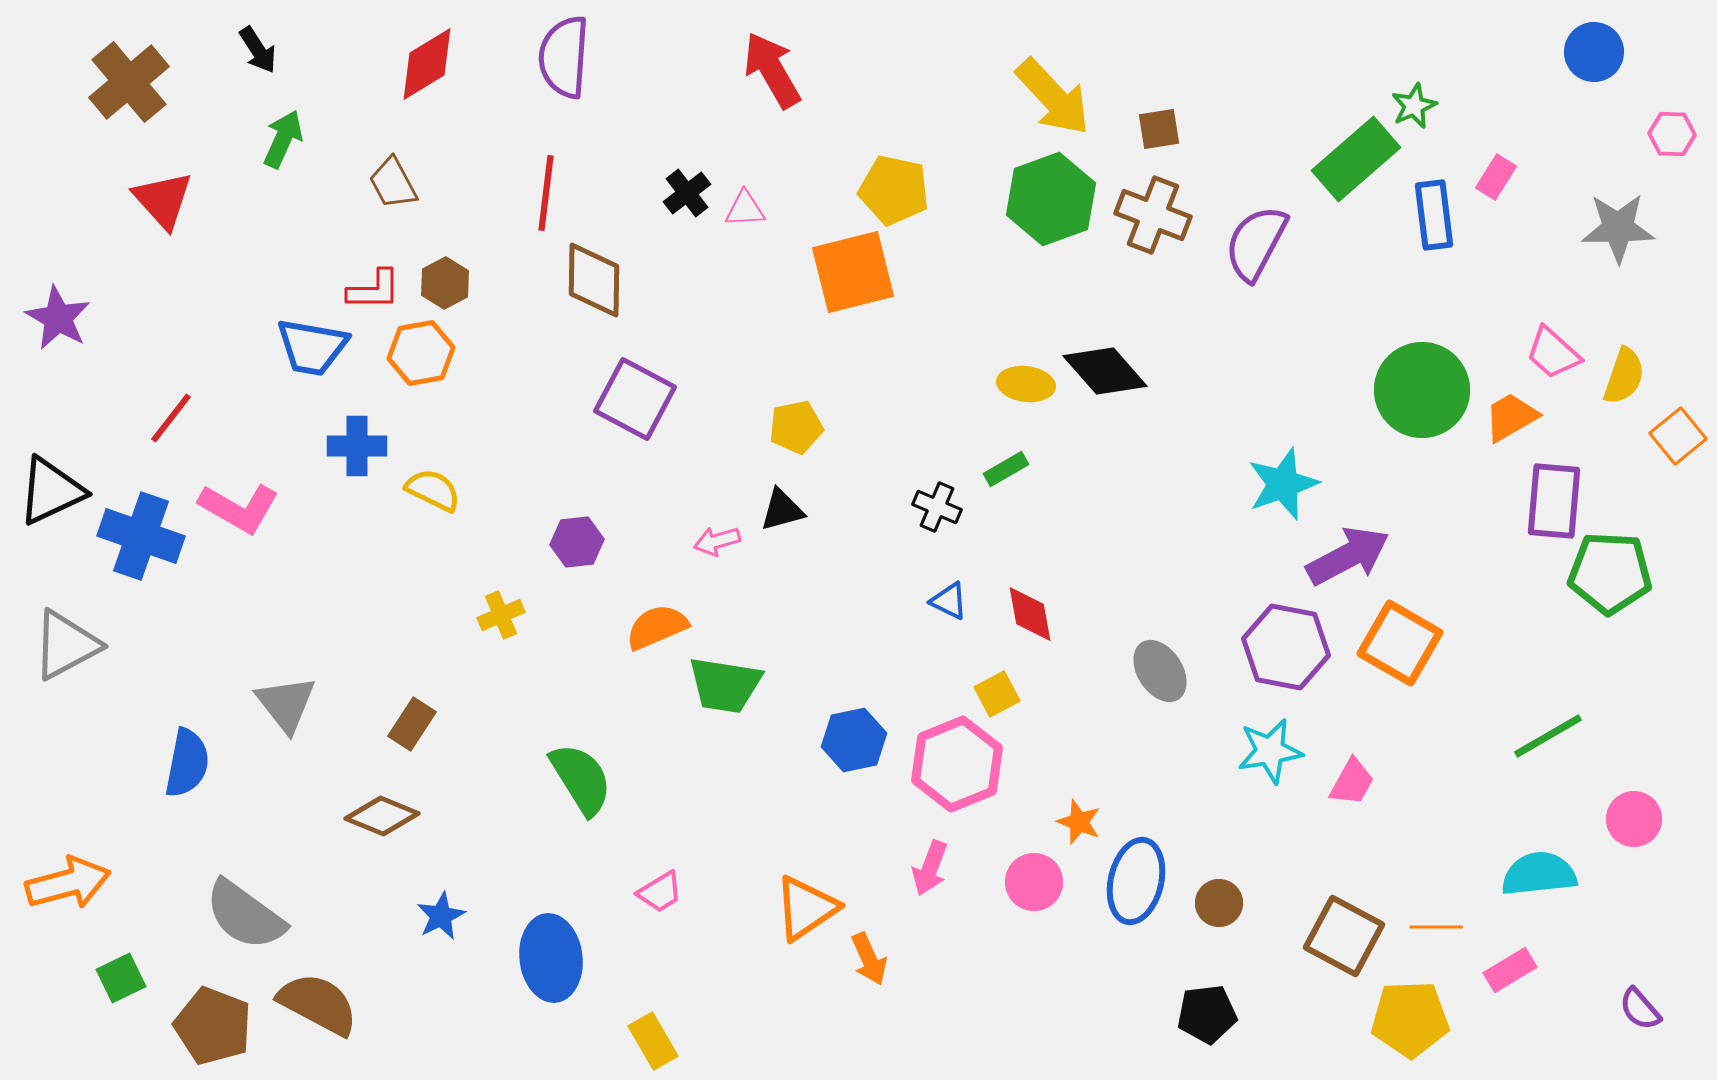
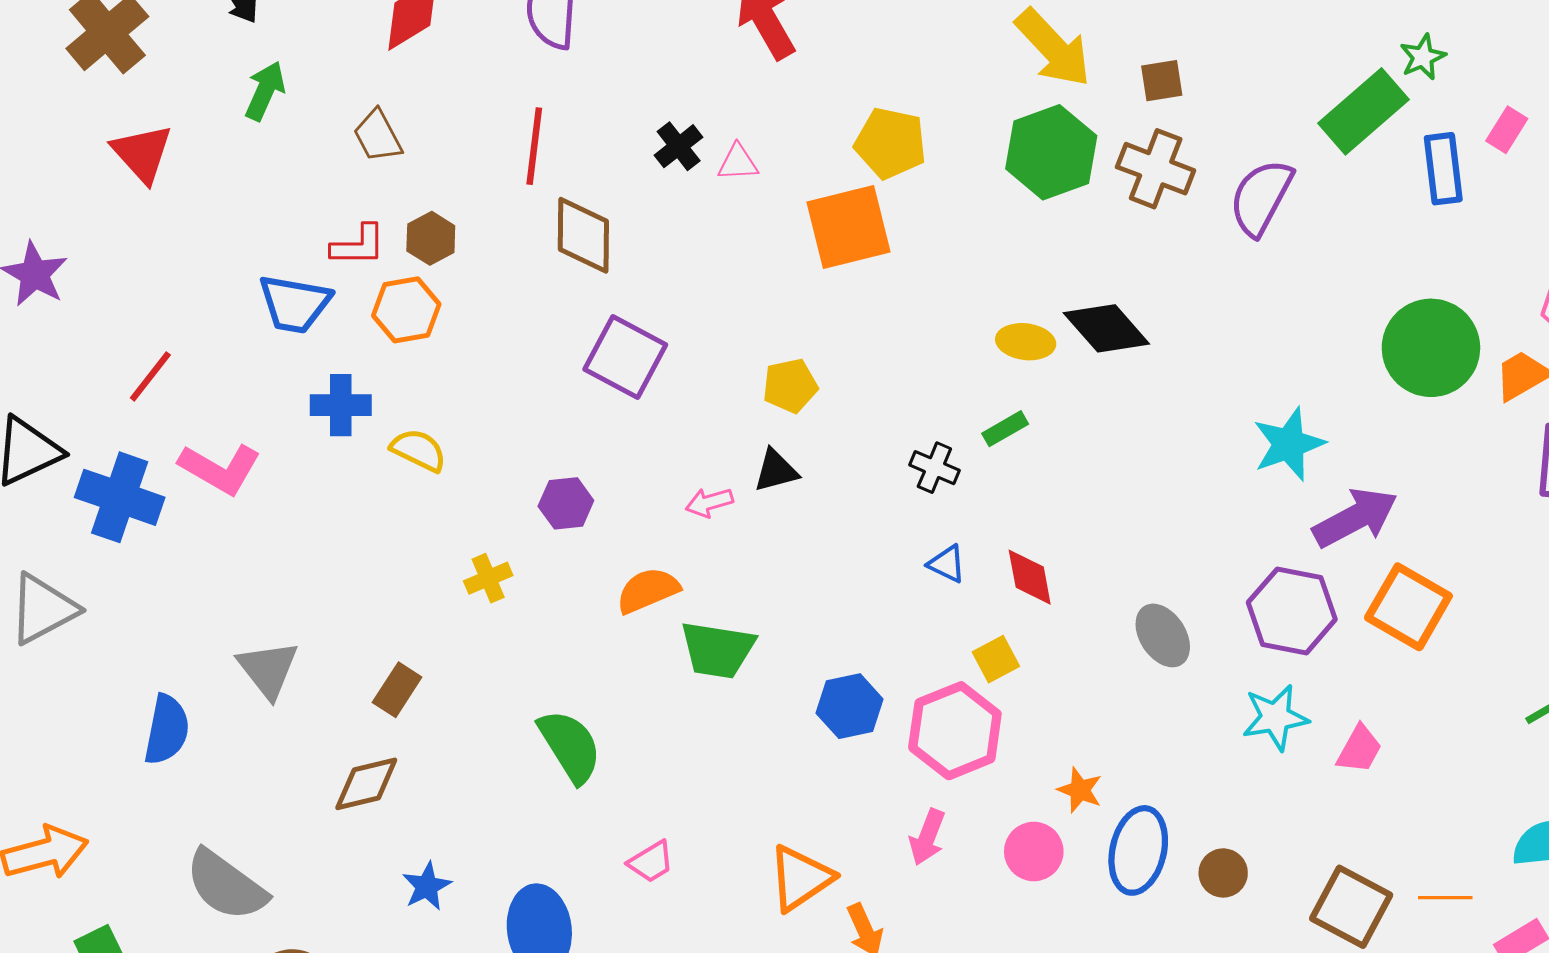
brown diamond: (382, 816) -> (366, 784), turned -36

